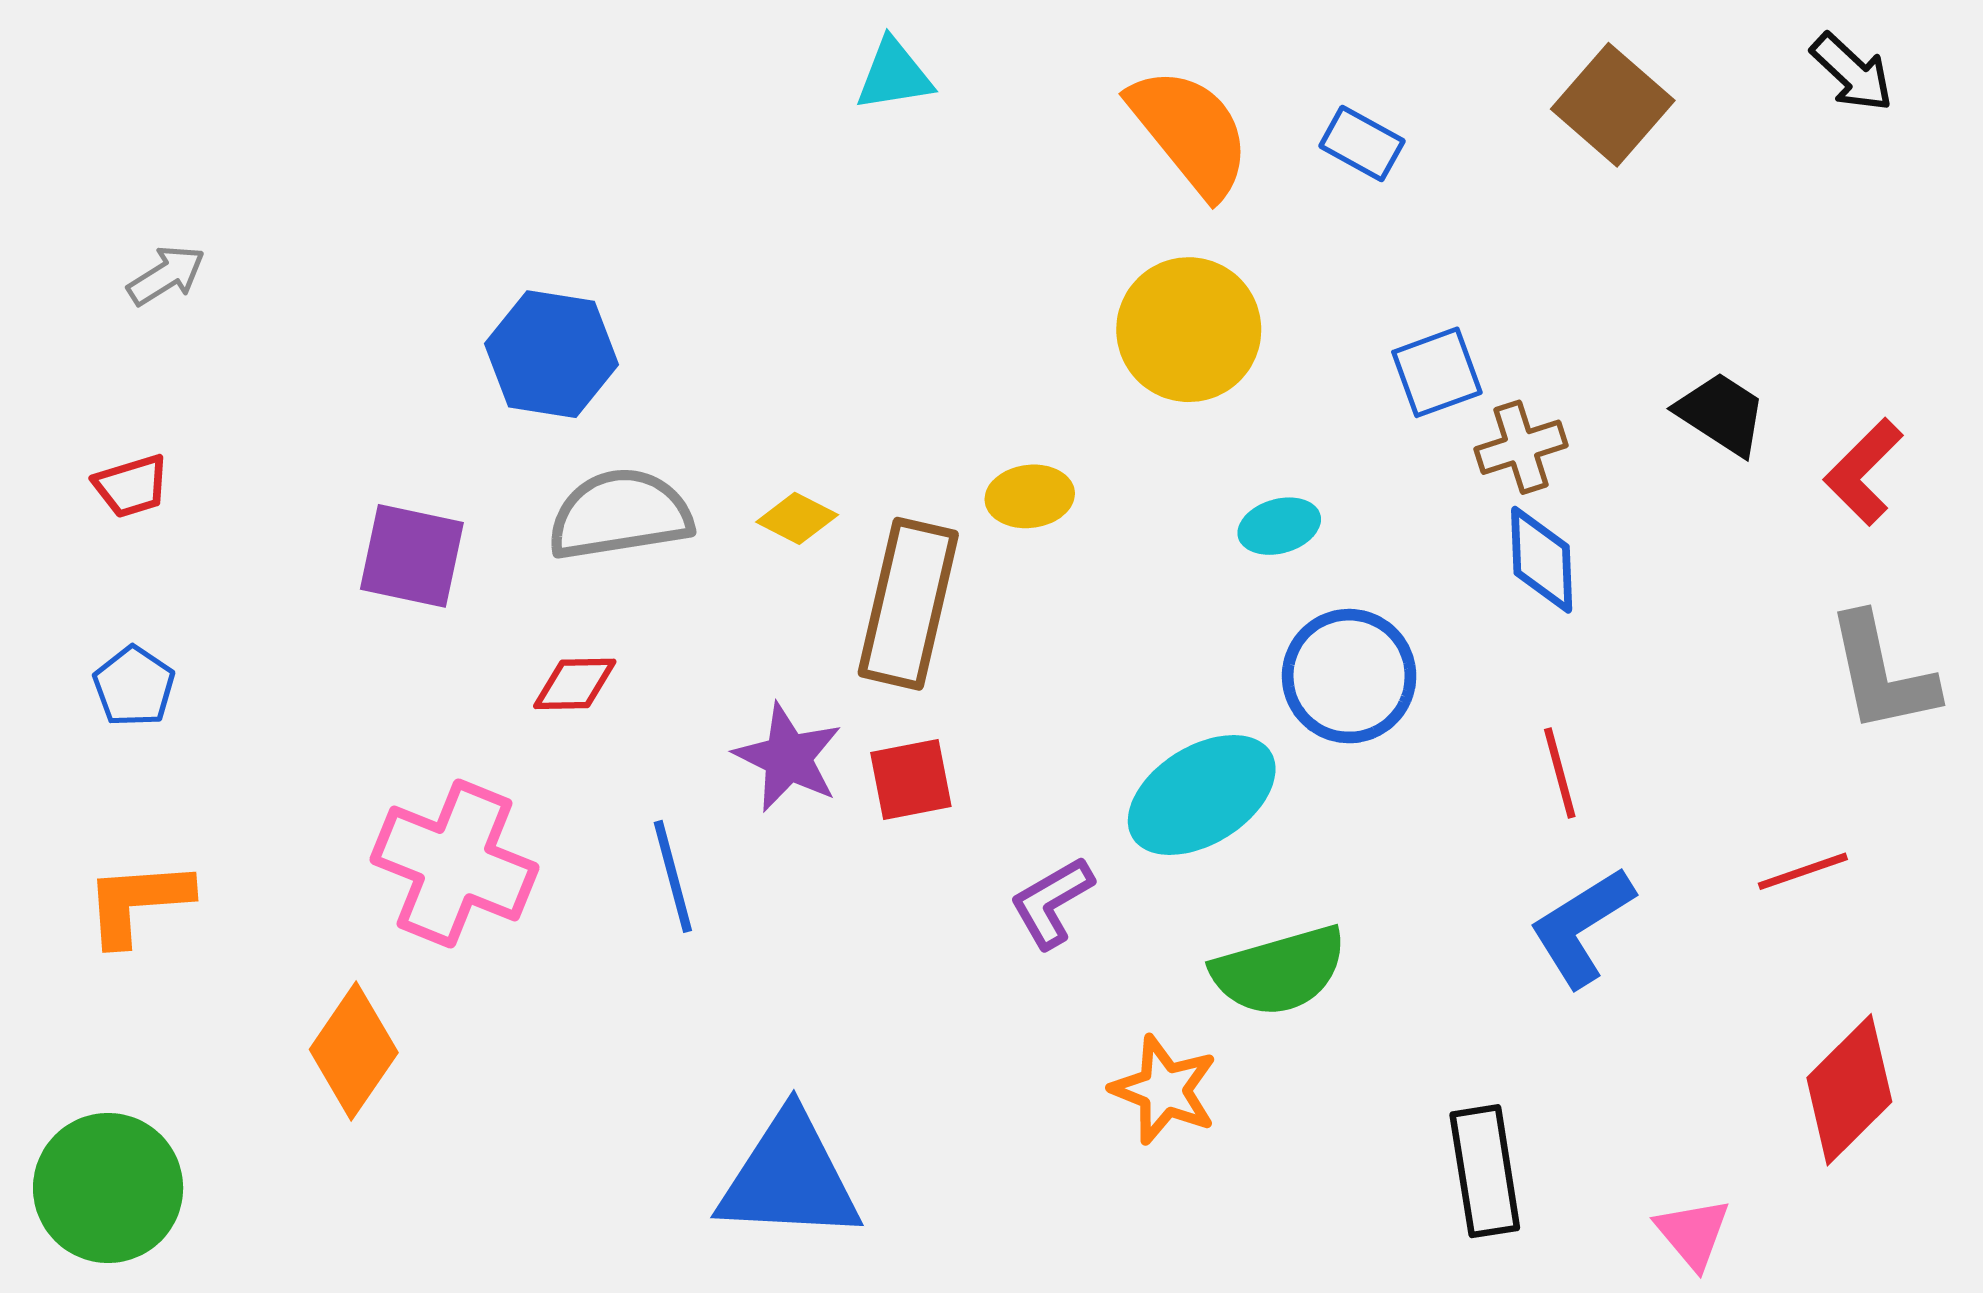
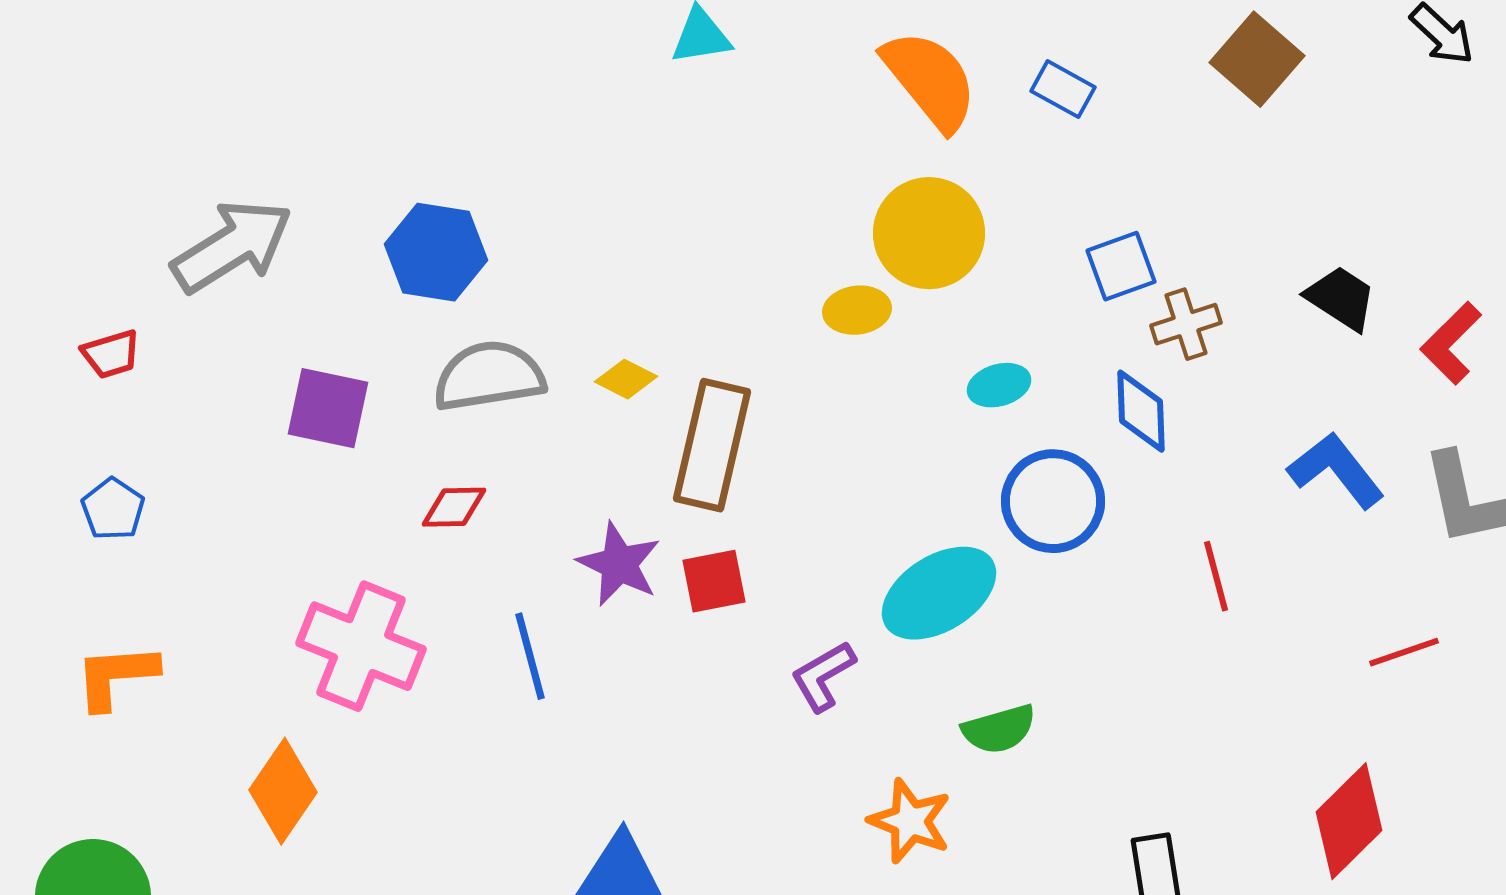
gray arrow: (166, 275) -> (232, 246), moved, size x2.0
yellow ellipse: (1030, 496) -> (857, 310), moved
blue diamond: (1542, 560) -> (1141, 411), moved
blue L-shape: (1582, 927) -> (1336, 470), moved, turned 84
green semicircle: (1279, 971) -> (999, 729), size x0.7
red diamond: (1849, 1090) -> (1349, 821), moved

